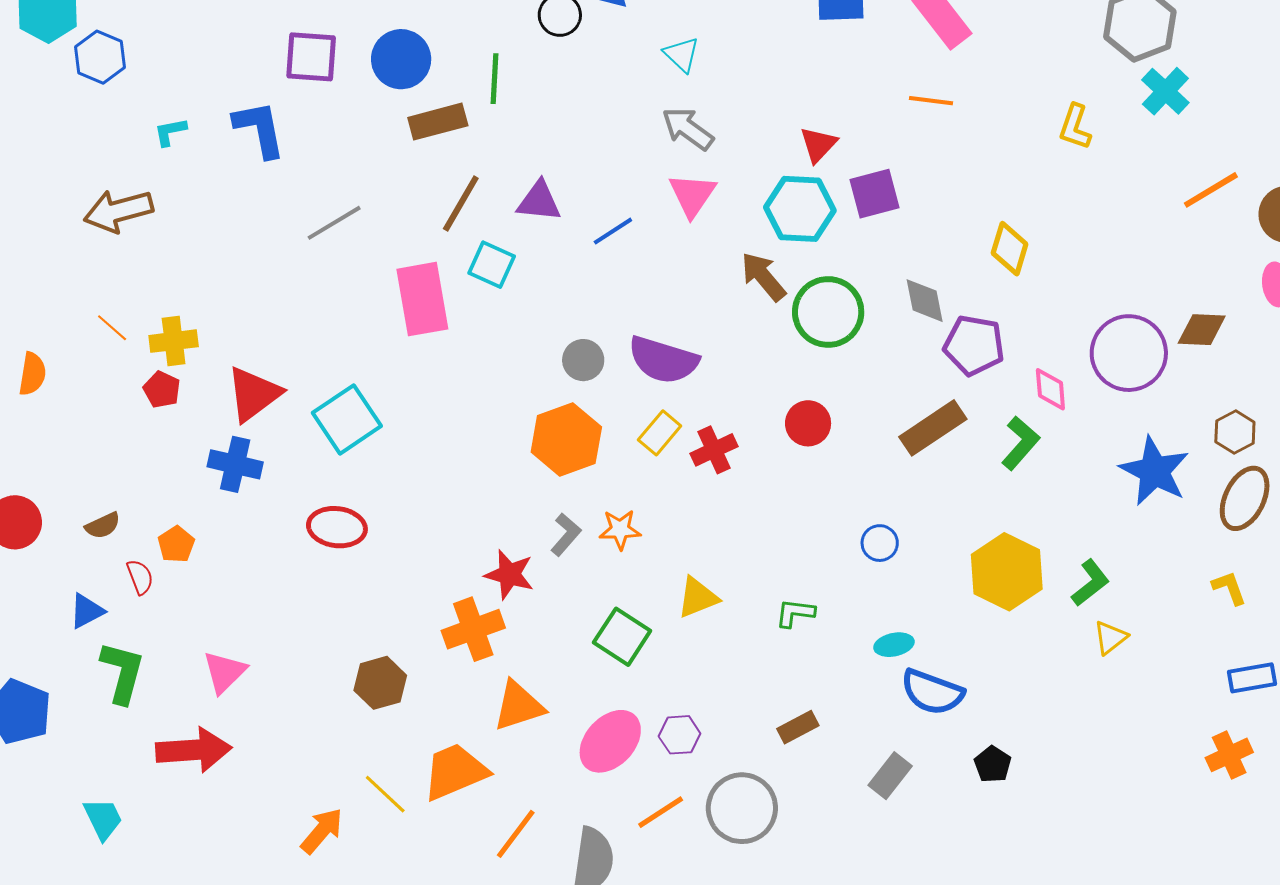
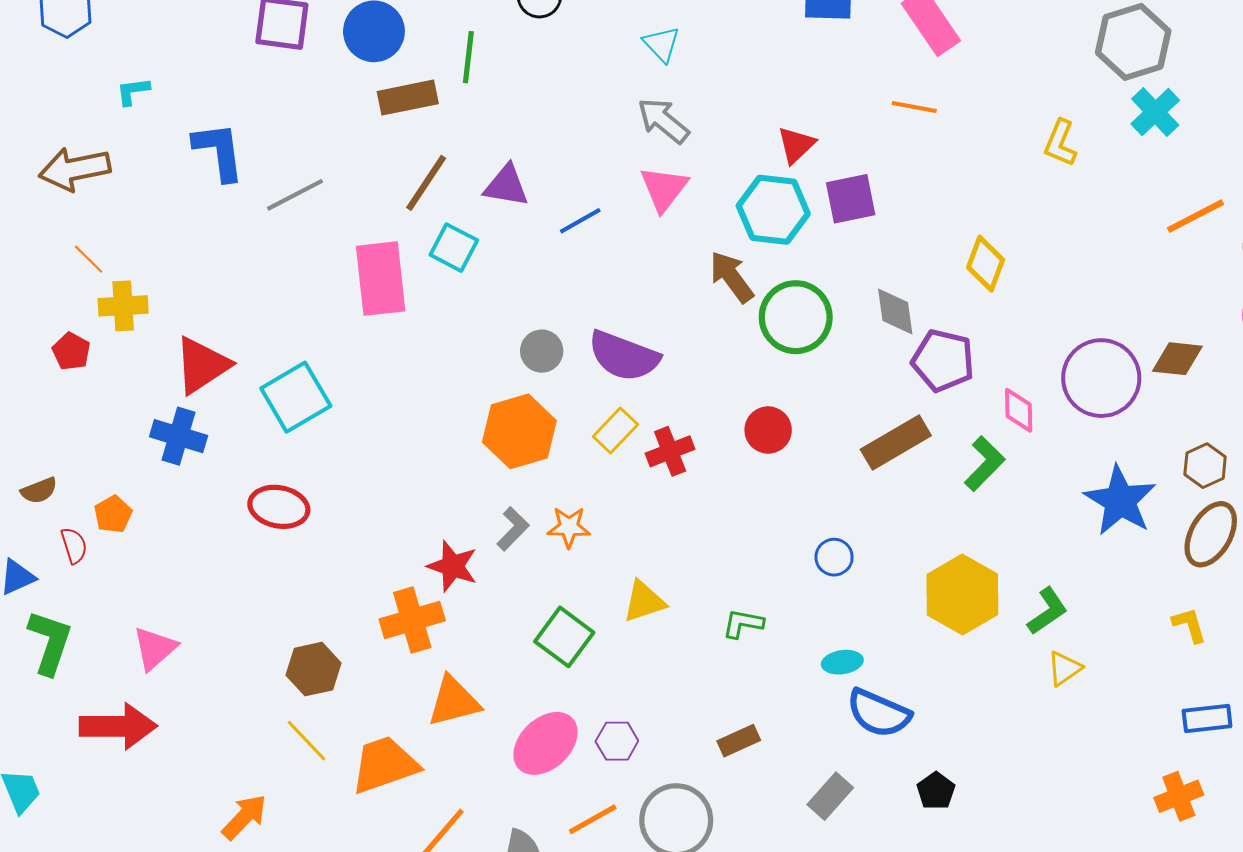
blue L-shape: (259, 129) -> (219, 151), moved
orange line: (112, 328) -> (89, 259), moved
red pentagon: (162, 390) -> (71, 351), moved
yellow line: (385, 794) -> (306, 741), moved

